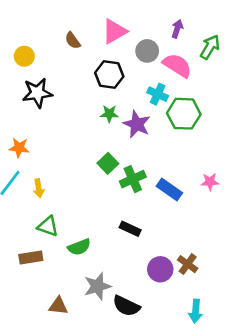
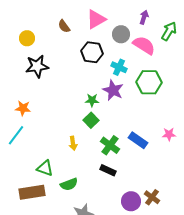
cyan cross: (158, 94) -> (119, 67), moved
green star: (109, 114) -> (92, 100), moved
green cross: (133, 179) -> (110, 145), moved, turned -30
yellow arrow: (39, 188) -> (73, 143), moved
brown rectangle: (31, 258) -> (32, 192), size x1.4

